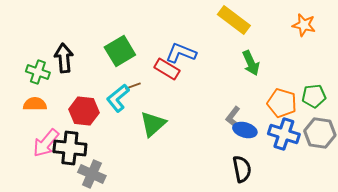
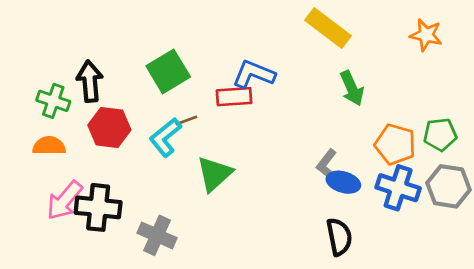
red rectangle: (167, 69) -> (234, 97), turned -35
red hexagon: (84, 111) -> (109, 127), moved
gray cross: (92, 174) -> (157, 235), moved

